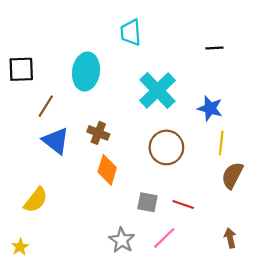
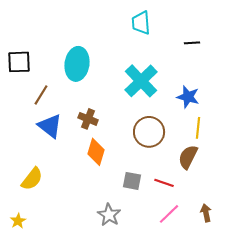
cyan trapezoid: (131, 32) -> (141, 23), moved
brown semicircle: (232, 175) -> (188, 157), moved
pink line: (164, 238) -> (169, 214), moved

